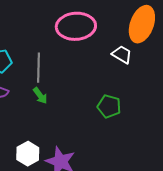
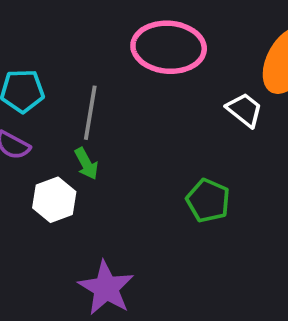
white hexagon: (28, 154) -> (54, 200), moved

